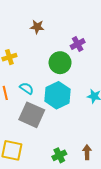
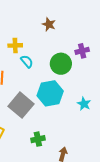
cyan semicircle: (27, 88) -> (27, 61), moved
green cross: (59, 155) -> (38, 139), moved

